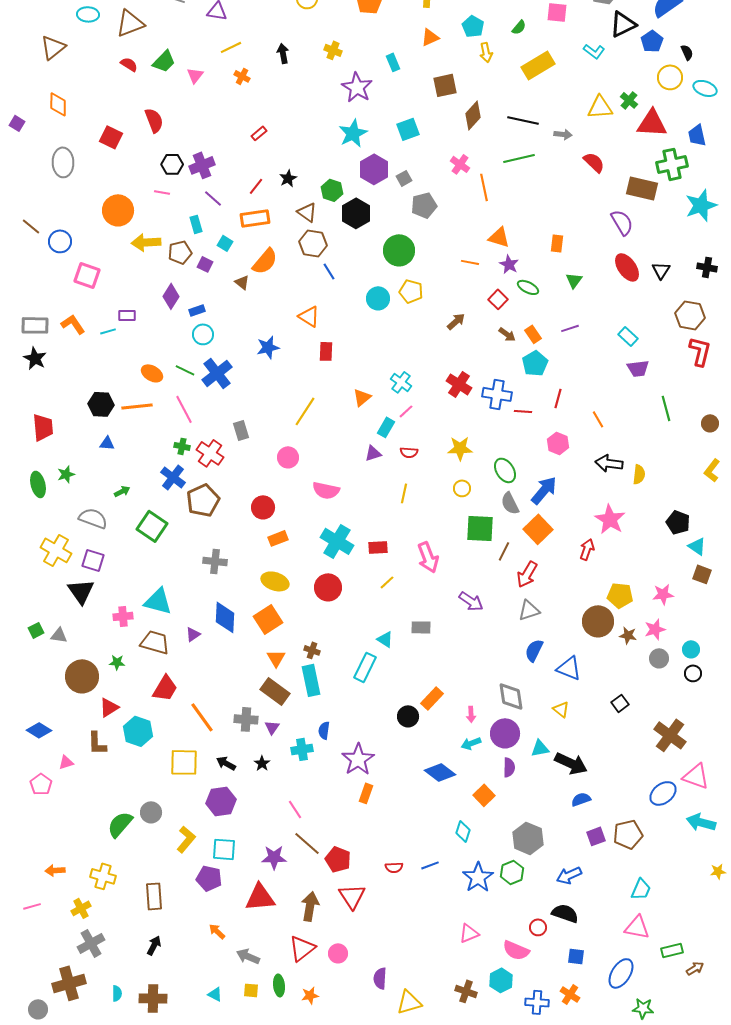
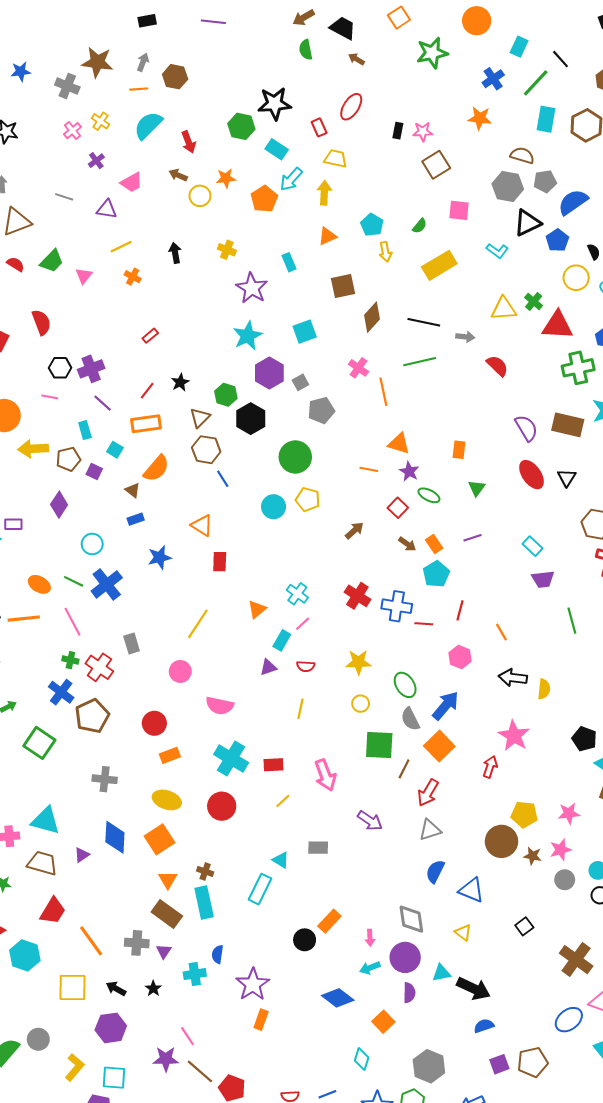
brown rectangle: (642, 188) -> (568, 425), moved
brown triangle: (307, 212) -> (200, 418), turned 40
blue rectangle: (197, 310) -> (136, 519), moved
purple star: (274, 857) -> (166, 1059), moved

